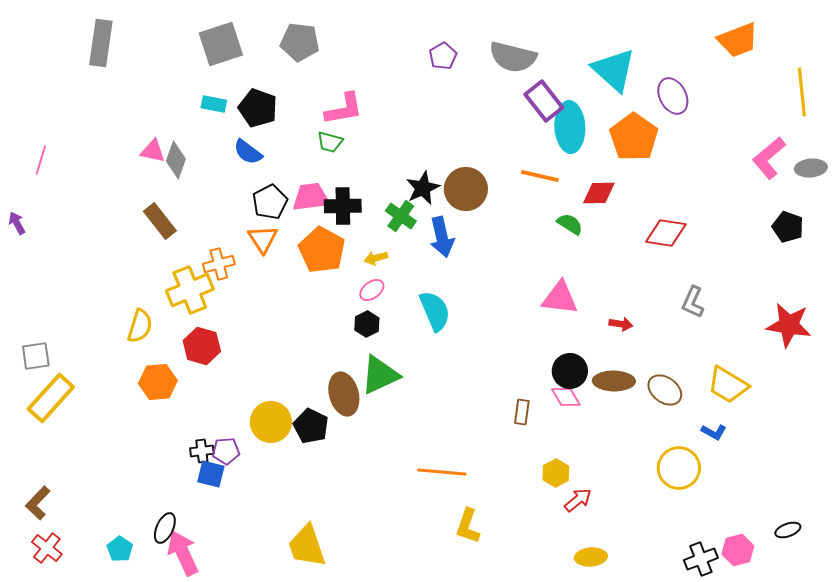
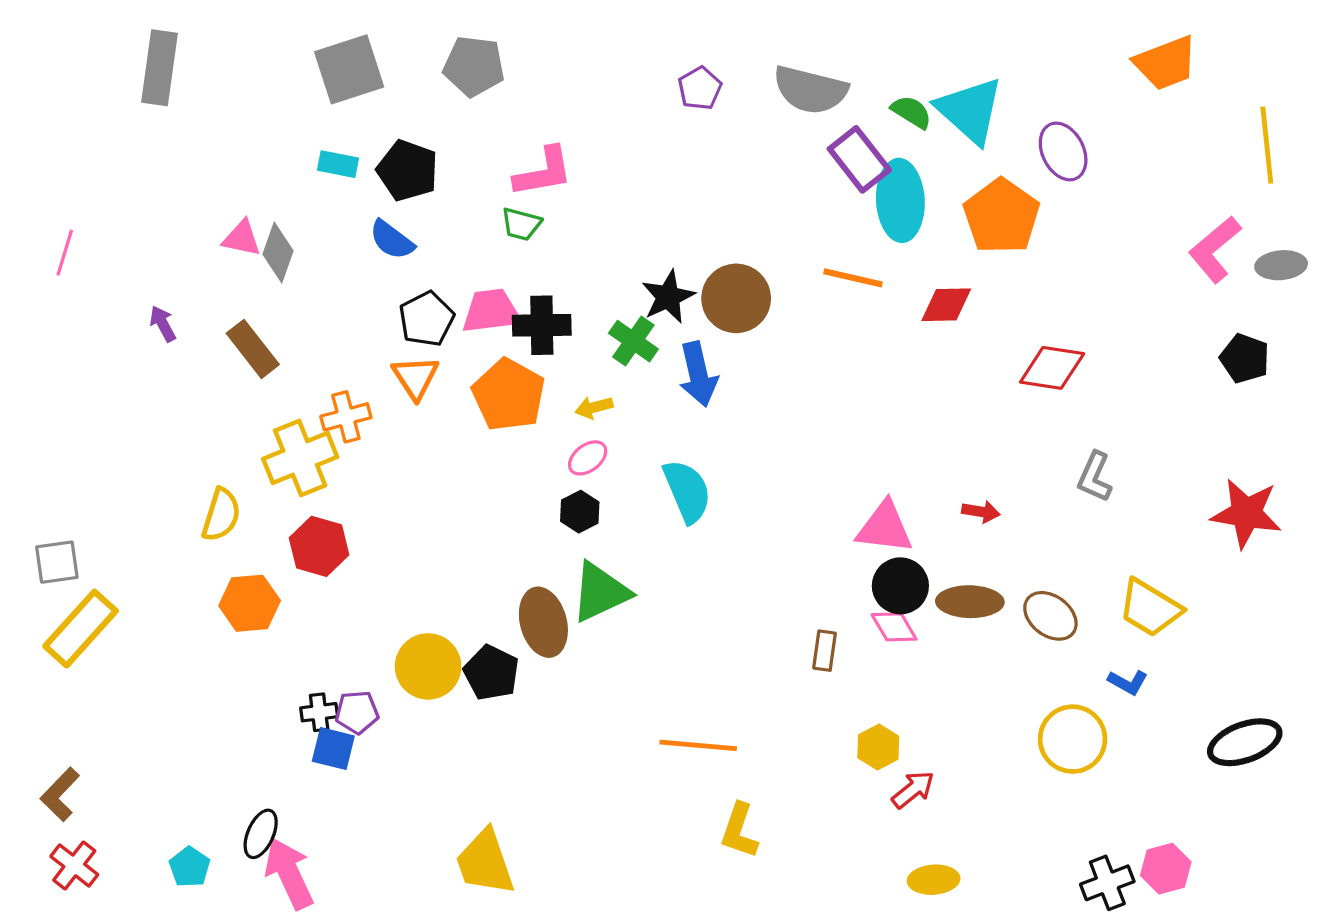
purple arrow: (17, 223) -> (163, 324), moved
green semicircle: (570, 224) -> (911, 112), moved
pink triangle: (560, 298) -> (885, 527), moved
black ellipse: (788, 530) -> (1245, 742), moved, size x1.8

